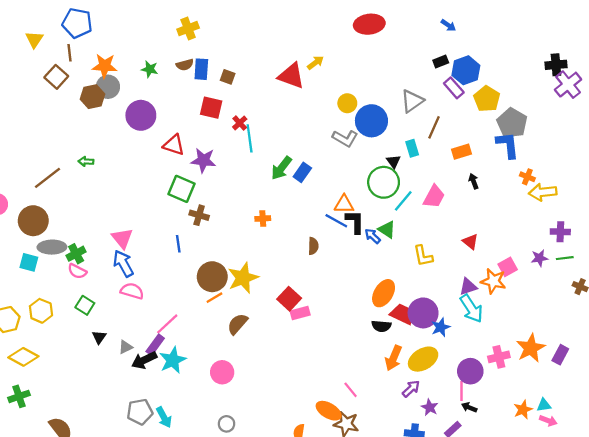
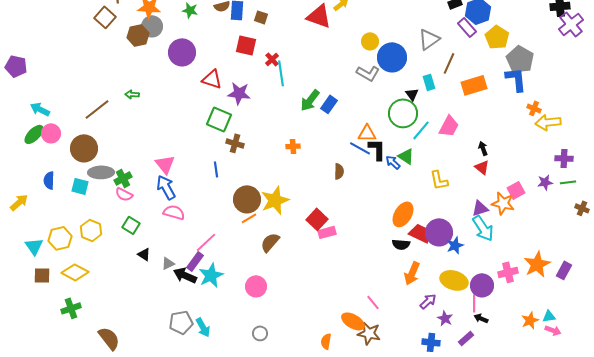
orange rectangle: (462, 152) -> (474, 85), size x1.4
black arrow: (474, 181) -> (483, 148), moved
black triangle: (99, 337) -> (144, 254), turned -32
yellow ellipse: (423, 359) -> (454, 280), moved, turned 48
black arrow: (144, 360) -> (185, 275), turned 50

